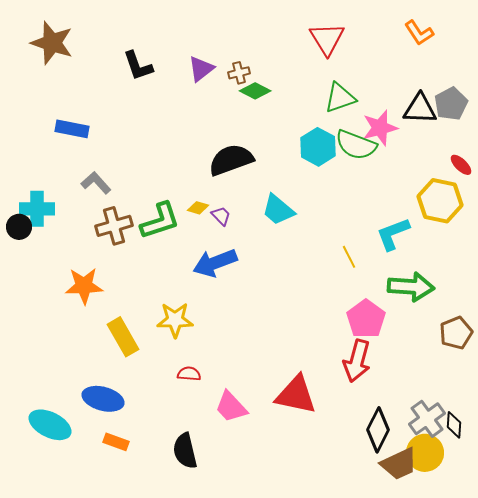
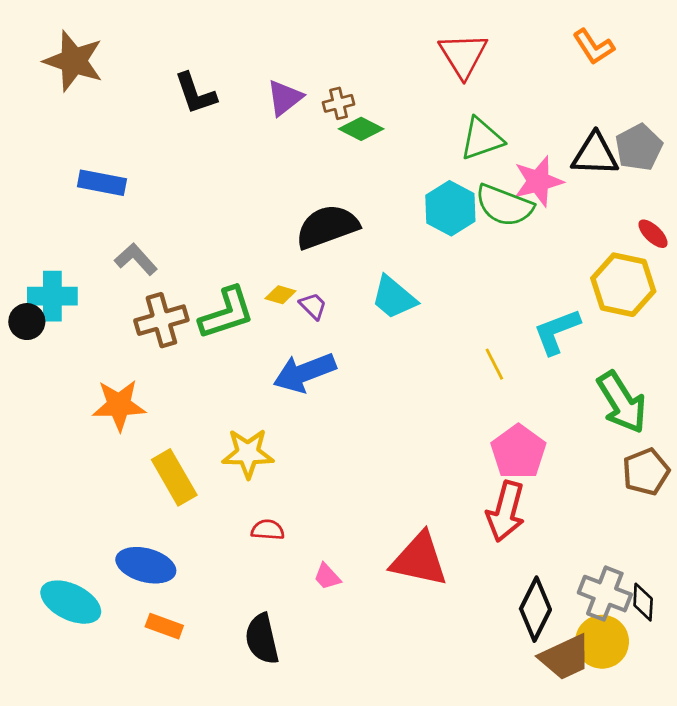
green arrow: (411, 287) -> (622, 402), moved, turned 54
pink trapezoid: (231, 407) -> (327, 577), size x0.6
gray cross: (427, 419) -> (605, 594), turned -33

